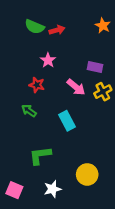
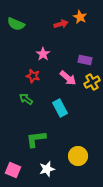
orange star: (103, 26) -> (80, 17), moved
green semicircle: (35, 27) -> (16, 24), moved
red arrow: (57, 30) -> (61, 24), moved

